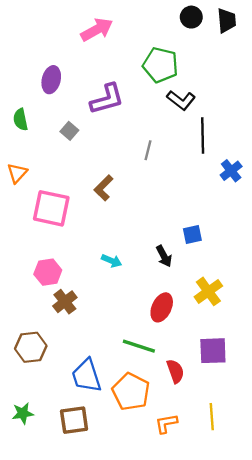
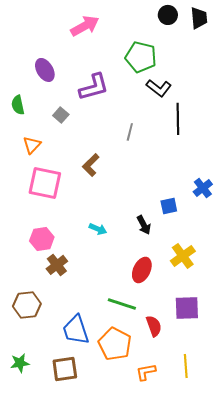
purple ellipse: (51, 80) -> (45, 70), turned -45
blue cross: (231, 171) -> (203, 188), moved
orange triangle: (17, 173) -> (32, 145), moved

